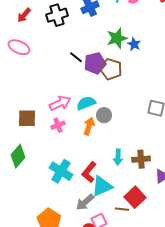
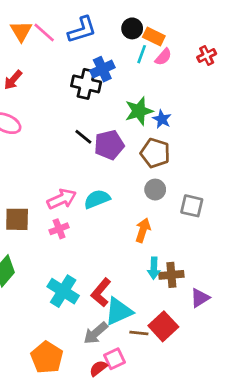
black cross: (57, 15) -> (86, 84), moved, turned 30
brown pentagon: (111, 69) -> (155, 153), moved
gray circle: (104, 115) -> (155, 190), moved
orange arrow: (89, 126) -> (143, 230), moved
cyan arrow: (118, 157) -> (154, 268), moved
brown line: (122, 209) -> (139, 333), moved

